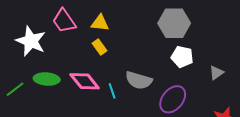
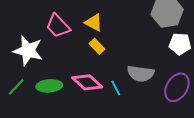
yellow triangle: (100, 23) -> (94, 23), turned 30
green line: (15, 89) -> (16, 87), moved

